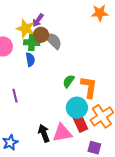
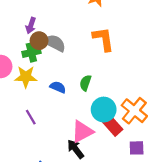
yellow star: (26, 29) -> (26, 77), moved
blue semicircle: (30, 60) -> (58, 87), moved, turned -40
orange L-shape: (89, 87) -> (103, 39), moved
pink triangle: (62, 133) -> (82, 132), moved

